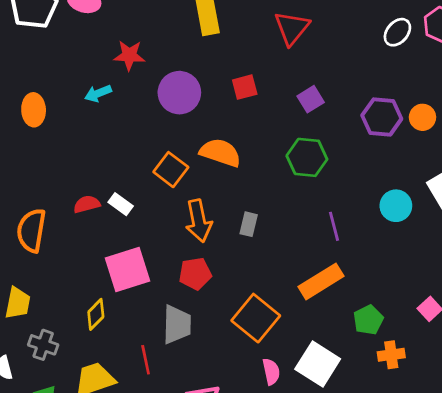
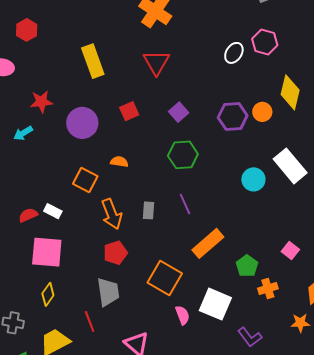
orange semicircle: (220, 153) -> (119, 162), size x0.6
purple line: (334, 226) -> (185, 204), moved
pink square: (127, 270) -> (47, 252), moved, turned 32

